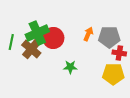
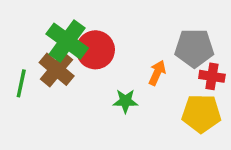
green cross: (37, 33) -> (67, 41), turned -30
orange arrow: (88, 34) -> (157, 73), moved
green line: (11, 42) -> (21, 83), moved

